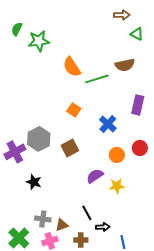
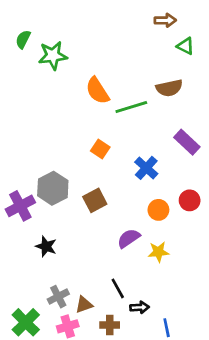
purple rectangle: (138, 105) -> (187, 142), turned -60
gray cross: (43, 219) -> (58, 297), turned -35

